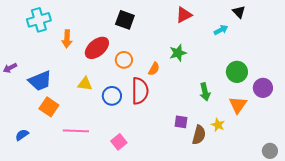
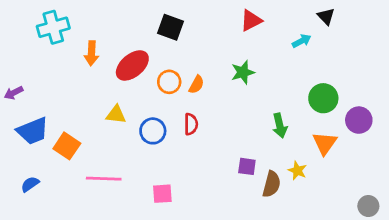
orange semicircle: (154, 69) -> (196, 85), moved
blue trapezoid: (40, 81) -> (33, 131), moved
red semicircle: (140, 91) -> (191, 124), size x0.6
pink square: (119, 142) -> (162, 194), turned 35

